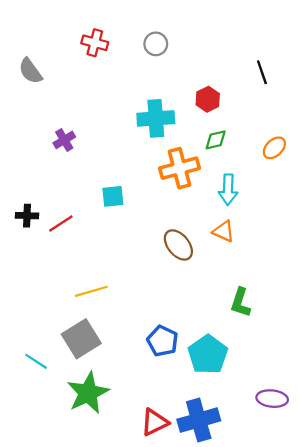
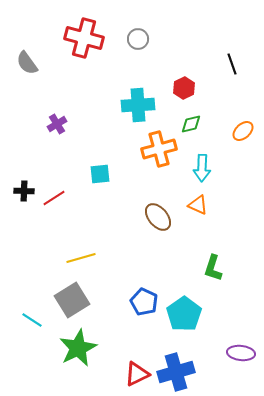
red cross: (95, 43) -> (84, 38), size x1.6

